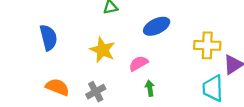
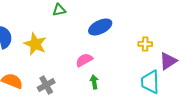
yellow cross: (207, 45) -> (145, 44), size x0.6
yellow star: (103, 50) -> (35, 44), moved

